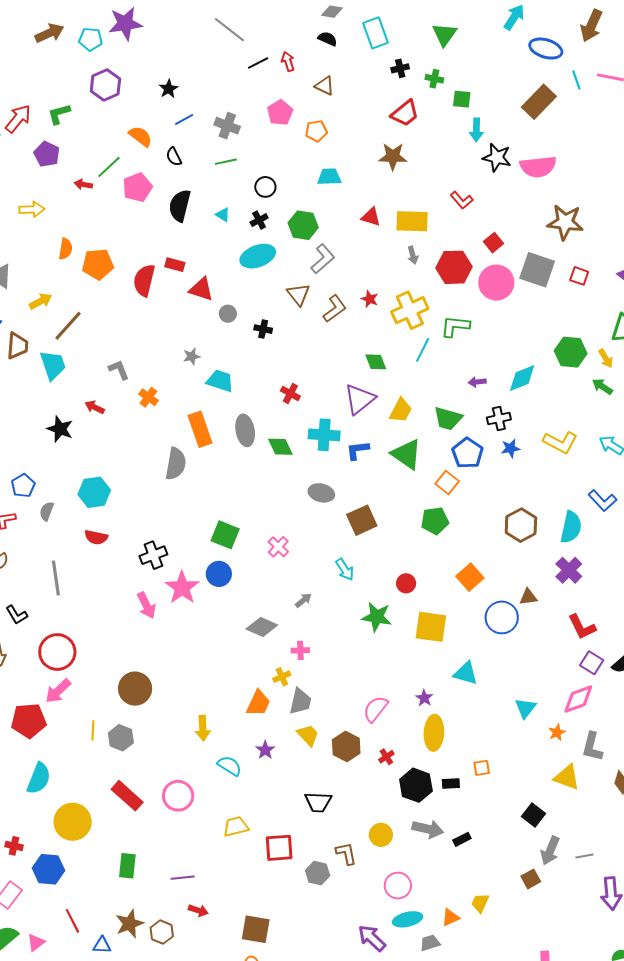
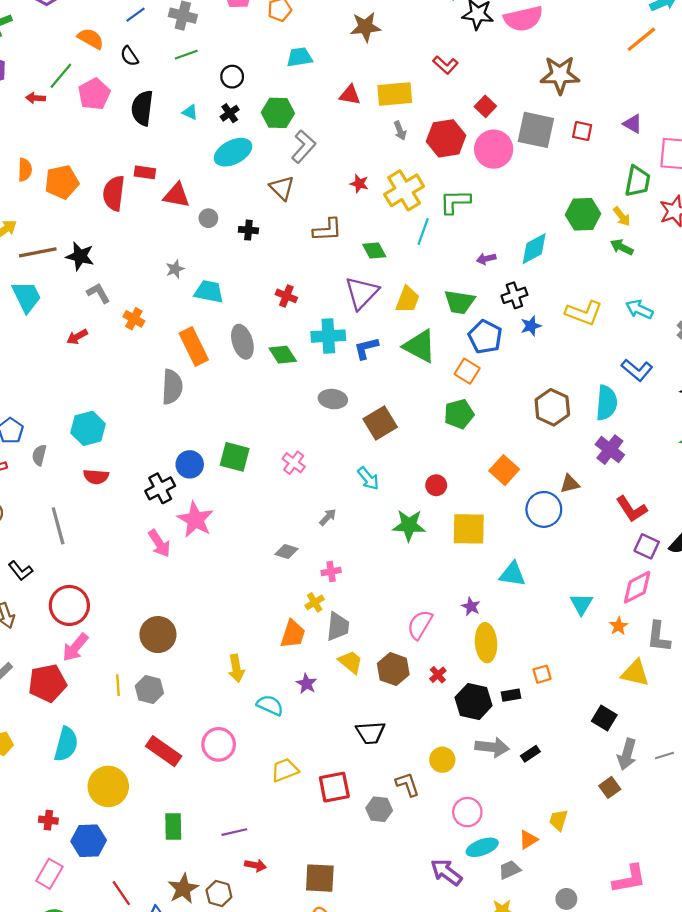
brown L-shape: (335, 309) -> (327, 230), moved, turned 40
brown line: (68, 326) -> (38, 252), turned 44
red arrow: (95, 407) -> (77, 337), turned -48
black star: (60, 429) -> (80, 256), moved
blue circle: (219, 574) -> (190, 464), moved
gray diamond: (262, 627) -> (287, 552), size x0.7

